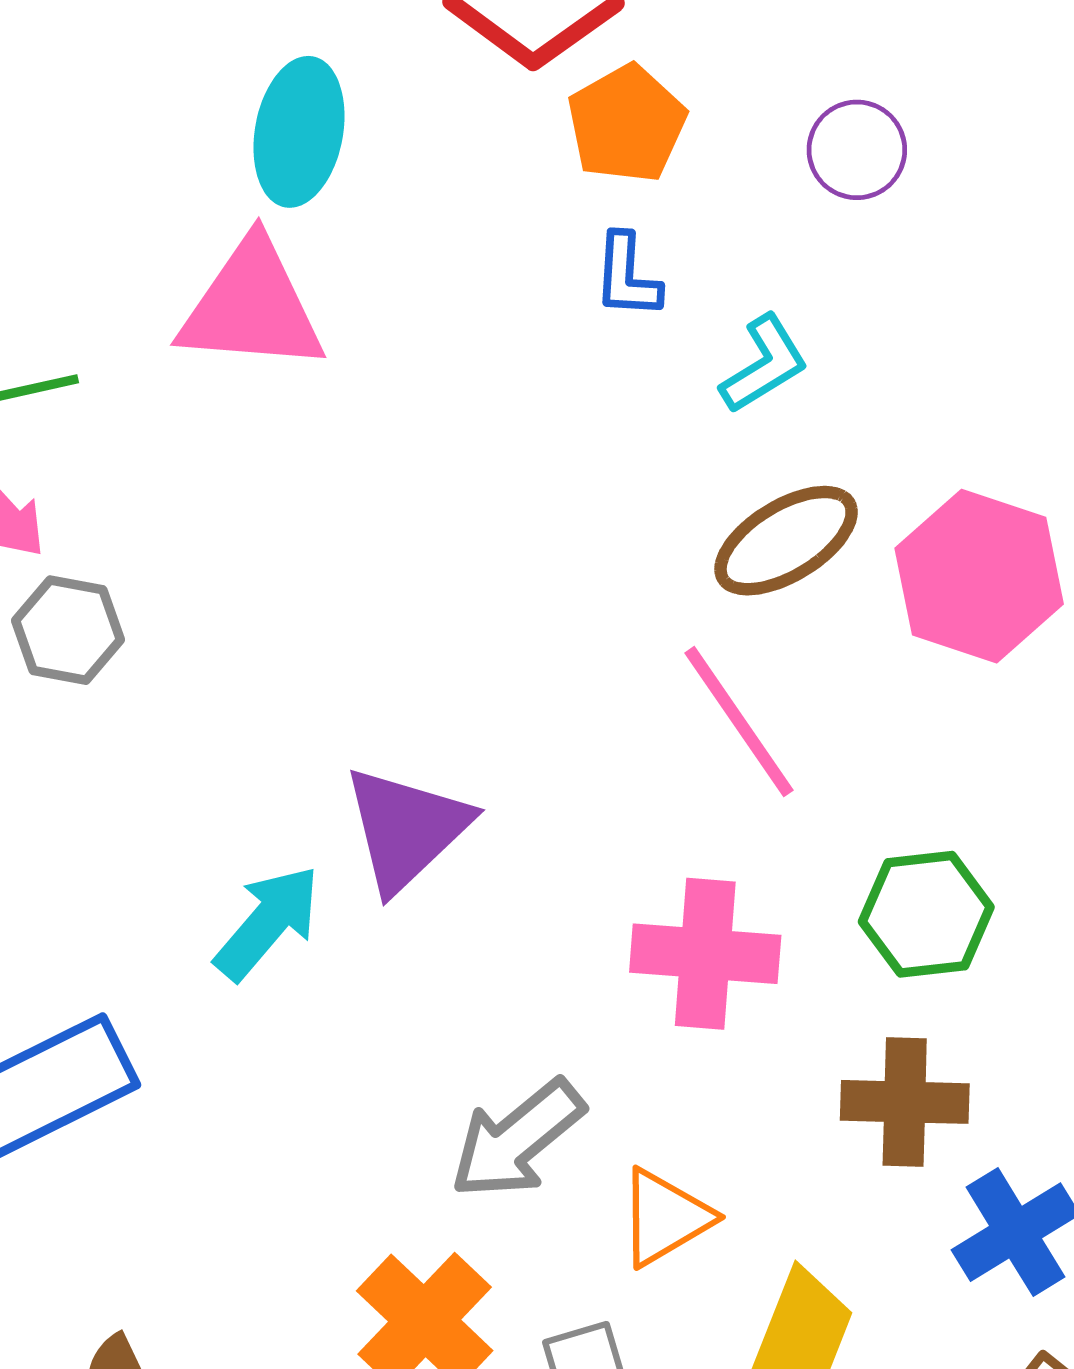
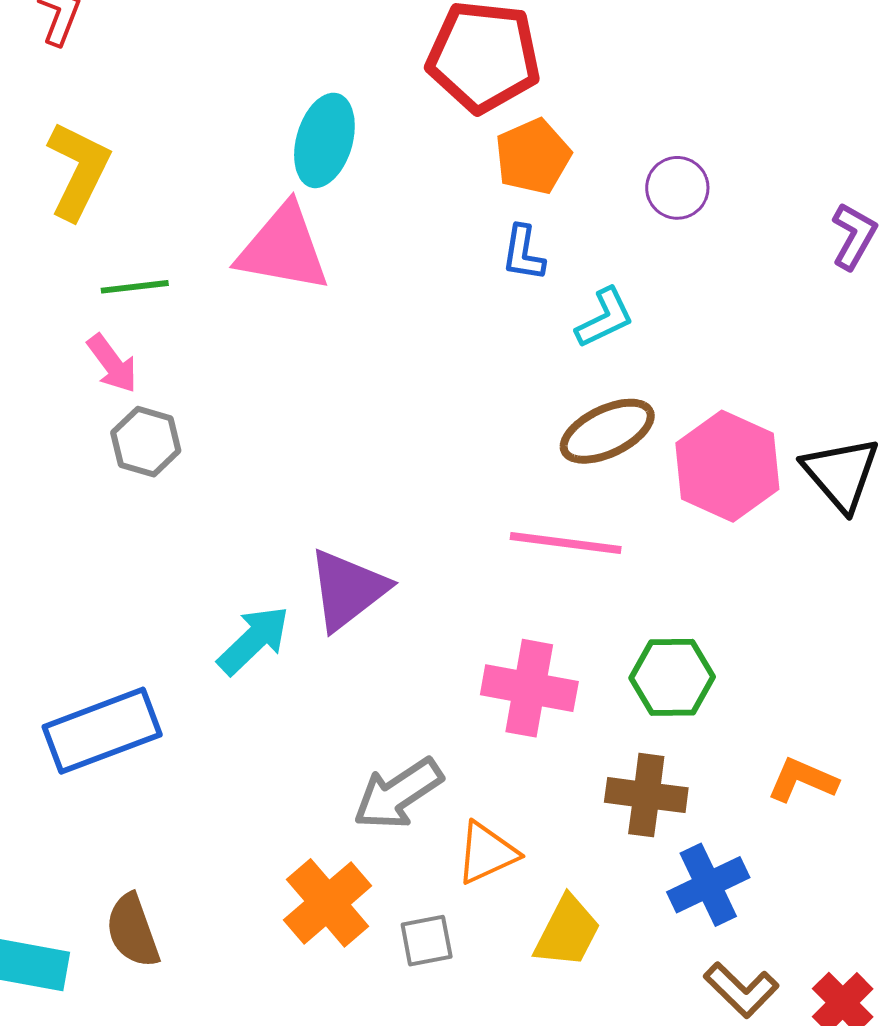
pink line: (739, 722) -> (566, 543), turned -54

